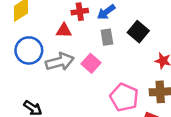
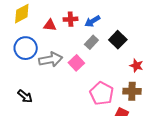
red triangle: (64, 31) -> (50, 25), moved
gray rectangle: (107, 37) -> (91, 42), turned 48

